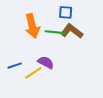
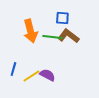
purple semicircle: (46, 62) -> (47, 75), moved
blue line: (15, 66) -> (13, 69), turned -56

